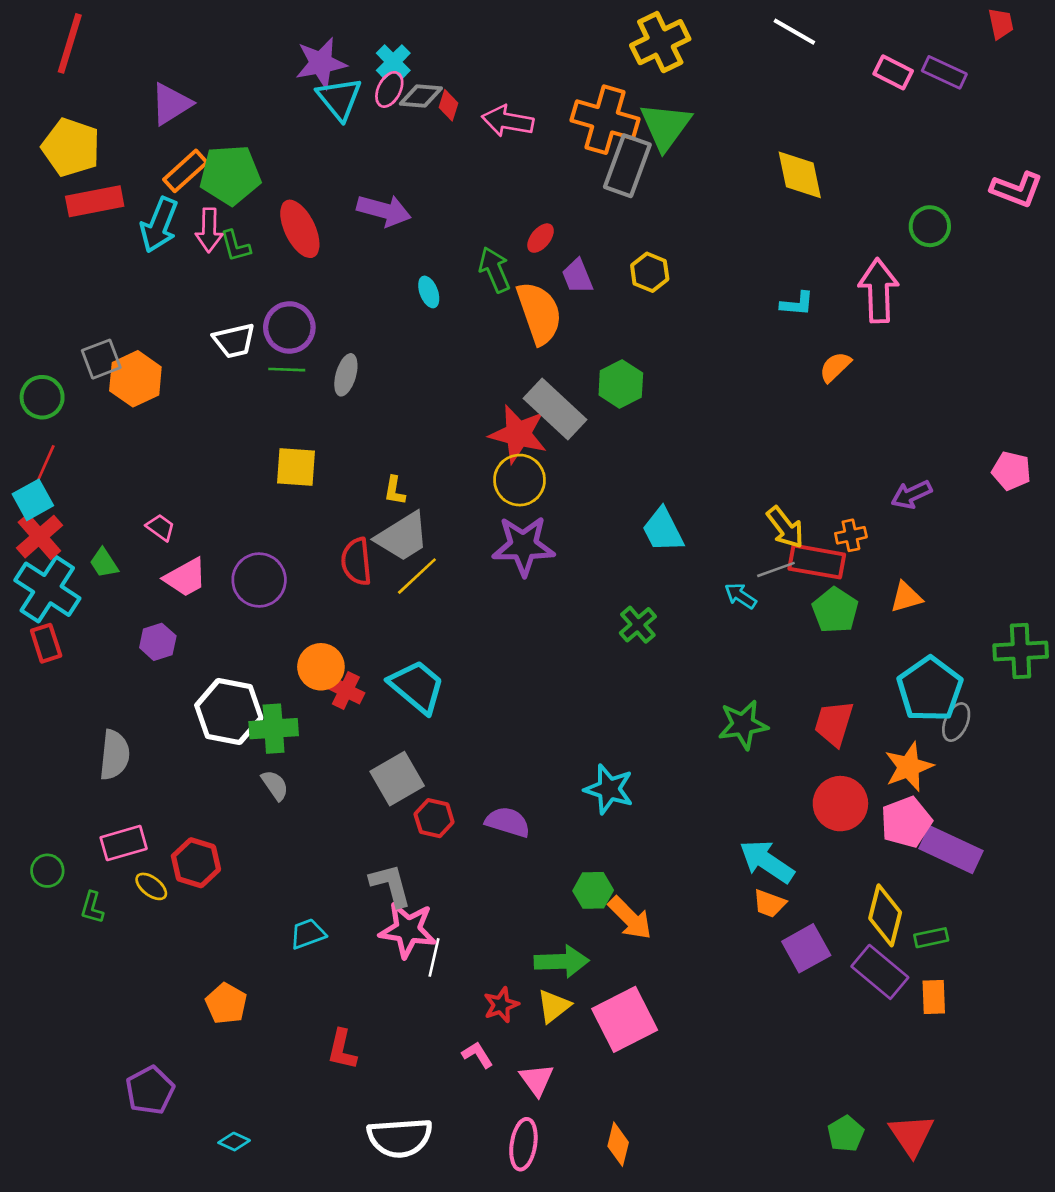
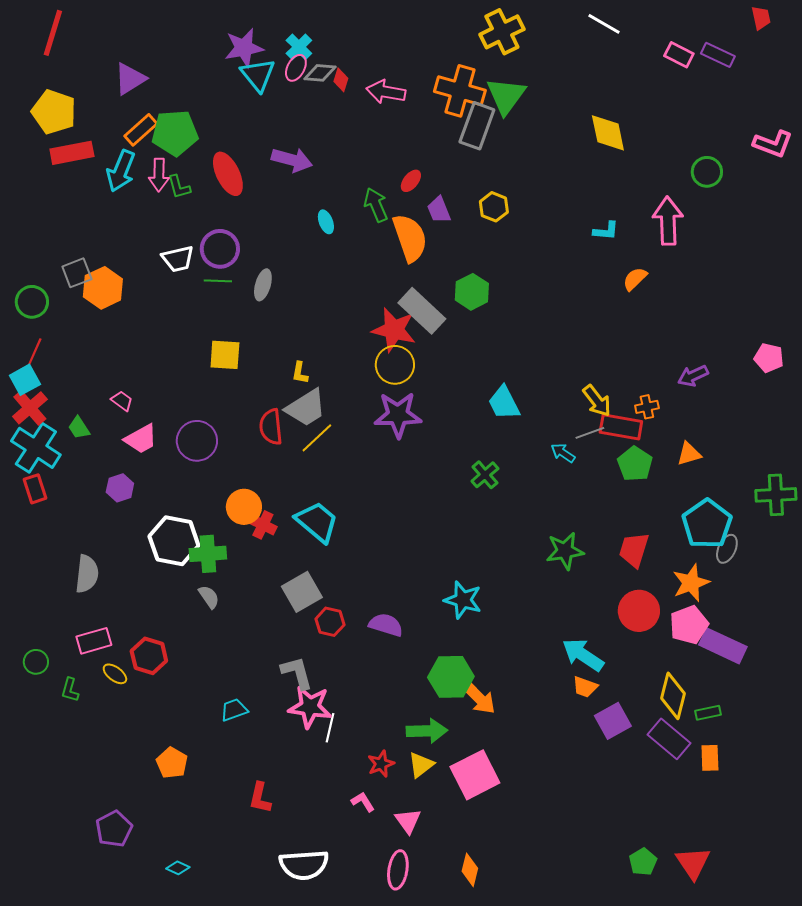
green hexagon: (593, 890) -> (451, 677), size x1.5

